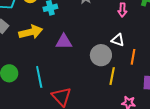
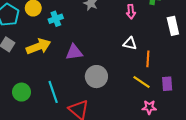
gray circle: (101, 55) -> (96, 77), moved
yellow line: (112, 76) -> (142, 82), moved, turned -60

